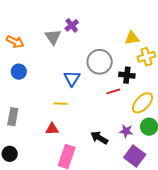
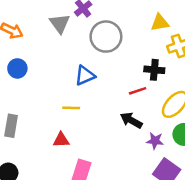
gray circle: (100, 62) -> (106, 37), moved
blue triangle: (72, 78) -> (85, 76), turned 36
black arrow: (99, 138) -> (131, 120), moved

